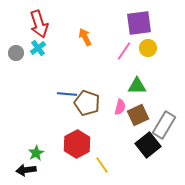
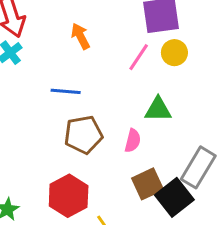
blue line: (67, 94) -> (66, 91), moved
brown pentagon: (87, 103) -> (83, 135), turned -30
brown square: (138, 115) -> (148, 184), moved

